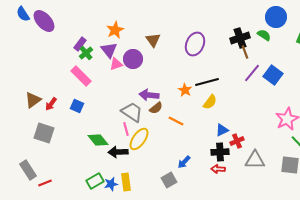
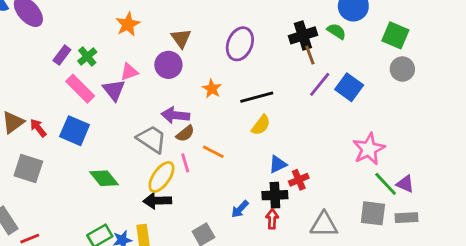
purple rectangle: (80, 44) -> (62, 55), moved
purple triangle: (109, 50) -> (114, 90), moved
purple circle: (133, 59) -> (168, 65), moved
orange star: (185, 90) -> (212, 89), moved
red arrow: (51, 104) -> (38, 128), turned 104
blue square: (77, 106) -> (75, 131), size x1.5
pink line: (126, 129) -> (185, 163), moved
black arrow: (118, 152) -> (157, 201), moved
gray triangle: (255, 160) -> (324, 225), moved
blue arrow: (184, 162) -> (240, 209), moved
red arrow: (218, 169) -> (272, 219), turned 88

